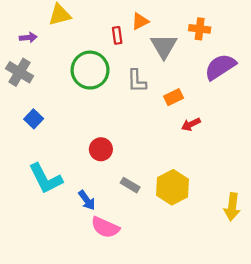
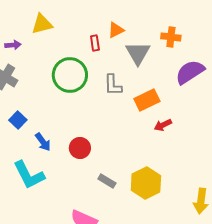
orange rectangle: (174, 97) -> (147, 100), size x1.4
blue arrow: (87, 200) -> (43, 142), moved

